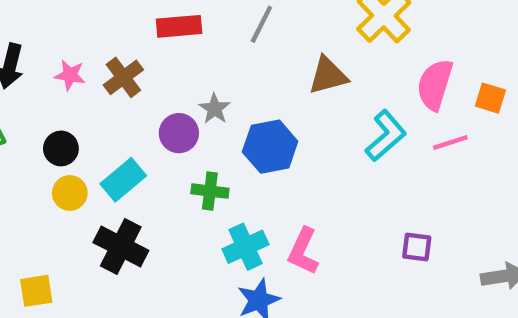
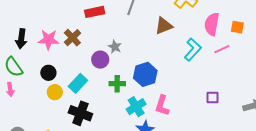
pink star: (70, 75) -> (49, 40), size x1.5
blue hexagon: (270, 147) -> (145, 74), moved

